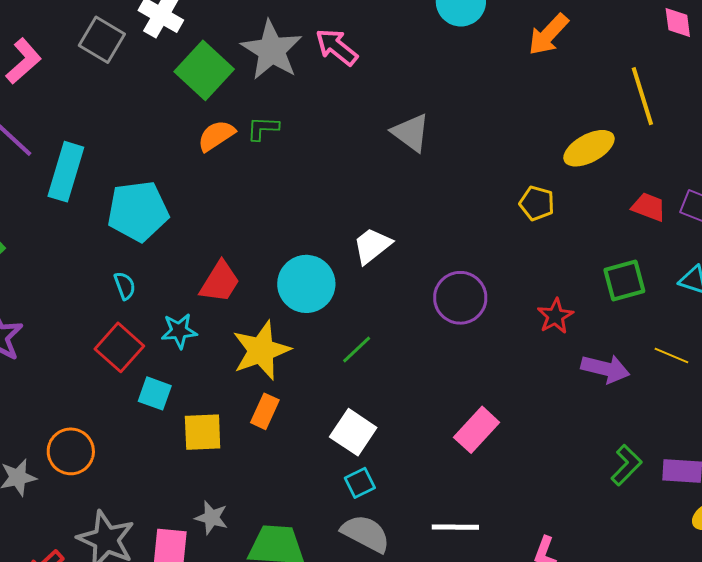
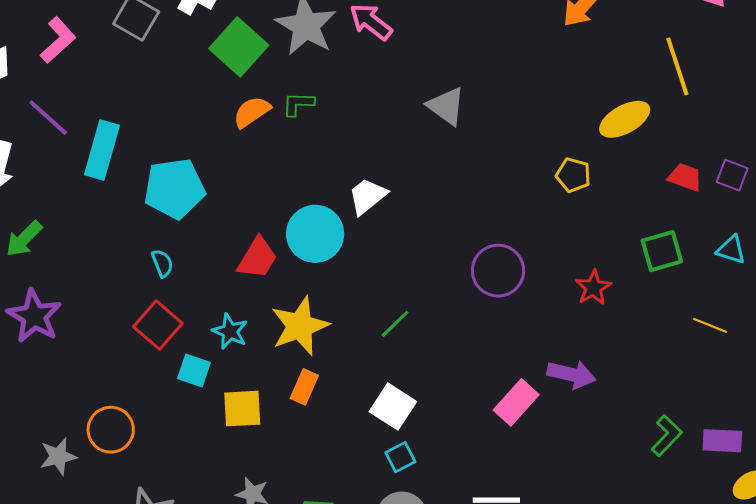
white trapezoid: (372, 246) -> (367, 196), moved
cyan circle: (306, 284) -> (315, 234), moved
cyan star: (179, 331) -> (230, 331), moved, turned 30
purple arrow: (605, 369) -> (571, 374), moved

